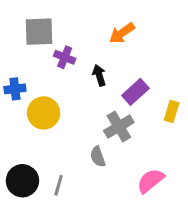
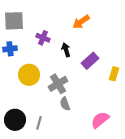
gray square: (39, 32) -> (14, 21), moved
blue cross: (15, 89) -> (10, 49), moved
gray cross: (119, 127) -> (58, 84), moved

